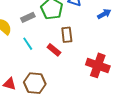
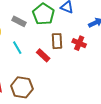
gray rectangle: (28, 17) -> (19, 21), turned 48
red cross: (98, 65) -> (79, 43), moved, size x0.6

